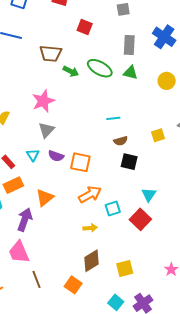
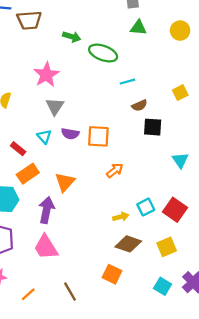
brown trapezoid: (51, 54) -> (29, 20), moved
green ellipse: (100, 68) -> (103, 53), moved
orange arrow: (90, 194) -> (115, 170), size x0.7
cyan square: (113, 209) -> (146, 207), moved
red square: (140, 219) -> (175, 210), moved
yellow arrow: (90, 228) -> (121, 217), moved
brown diamond: (92, 261) -> (128, 244), turned 60
brown line: (36, 279) -> (70, 292), moved

